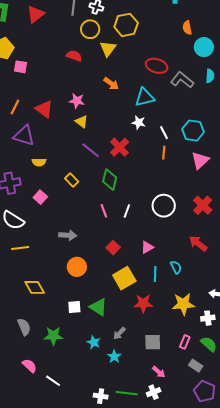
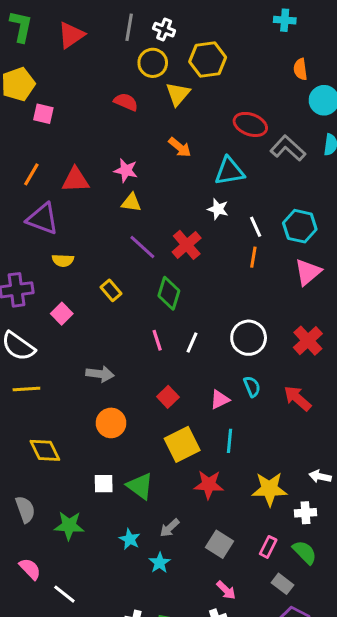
red triangle: (44, 109) -> (75, 180), turned -42
yellow triangle: (82, 122) -> (131, 203), turned -32
cyan semicircle: (176, 267) -> (252, 387), moved
gray square: (153, 342) -> (219, 544), turned 30

